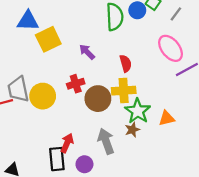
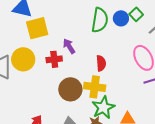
red cross: (76, 84) -> (54, 59), moved
yellow circle: (43, 96) -> (23, 59), moved

